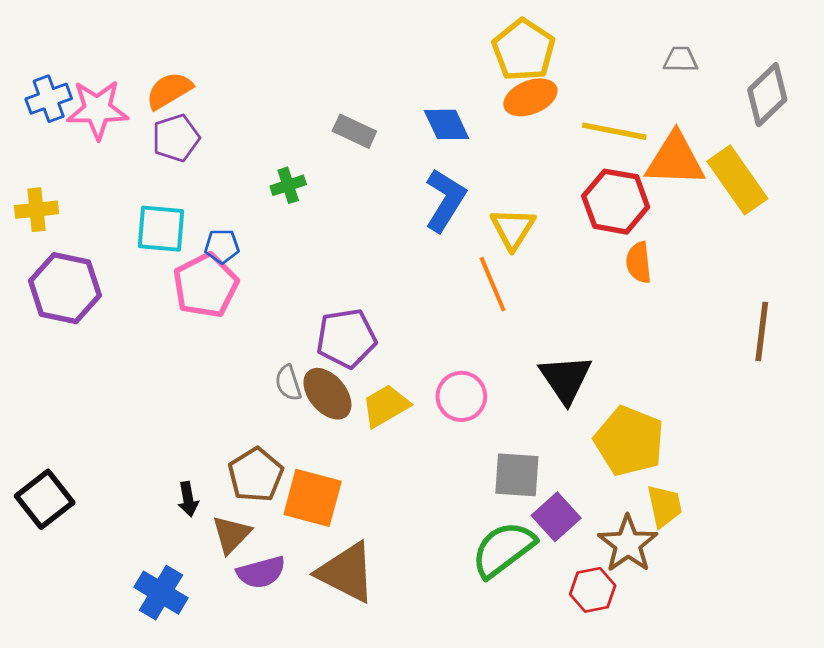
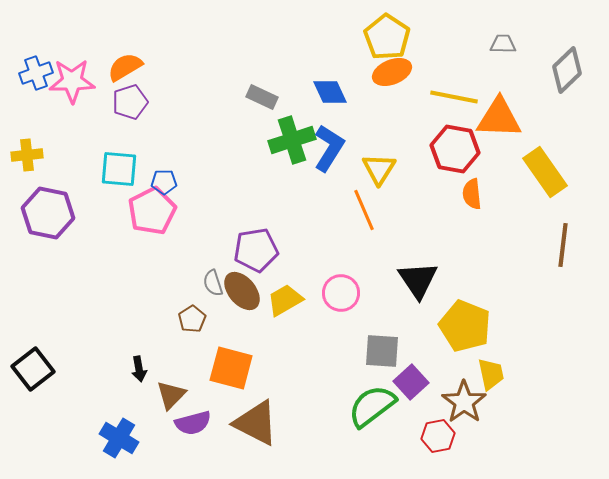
yellow rectangle: (737, 180) -> (545, 172), moved
green cross: (288, 185) -> (292, 140), moved, size x1.8
brown pentagon: (256, 475) -> (192, 319), moved, size x0.7

